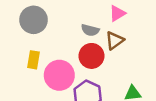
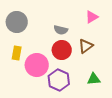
pink triangle: (117, 13) -> (92, 17), moved
brown triangle: (115, 40) -> (86, 46), moved

